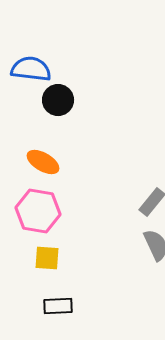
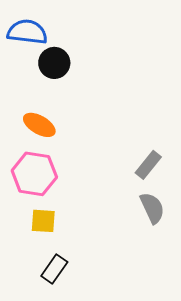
black rectangle: (58, 306) -> (54, 269), turned -52

